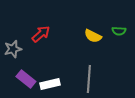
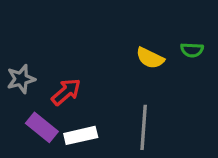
red arrow: (41, 34) -> (66, 92), moved

